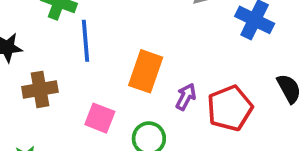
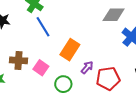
blue line: (86, 41) -> (43, 27), turned -40
brown cross: (40, 89) -> (18, 60), moved

